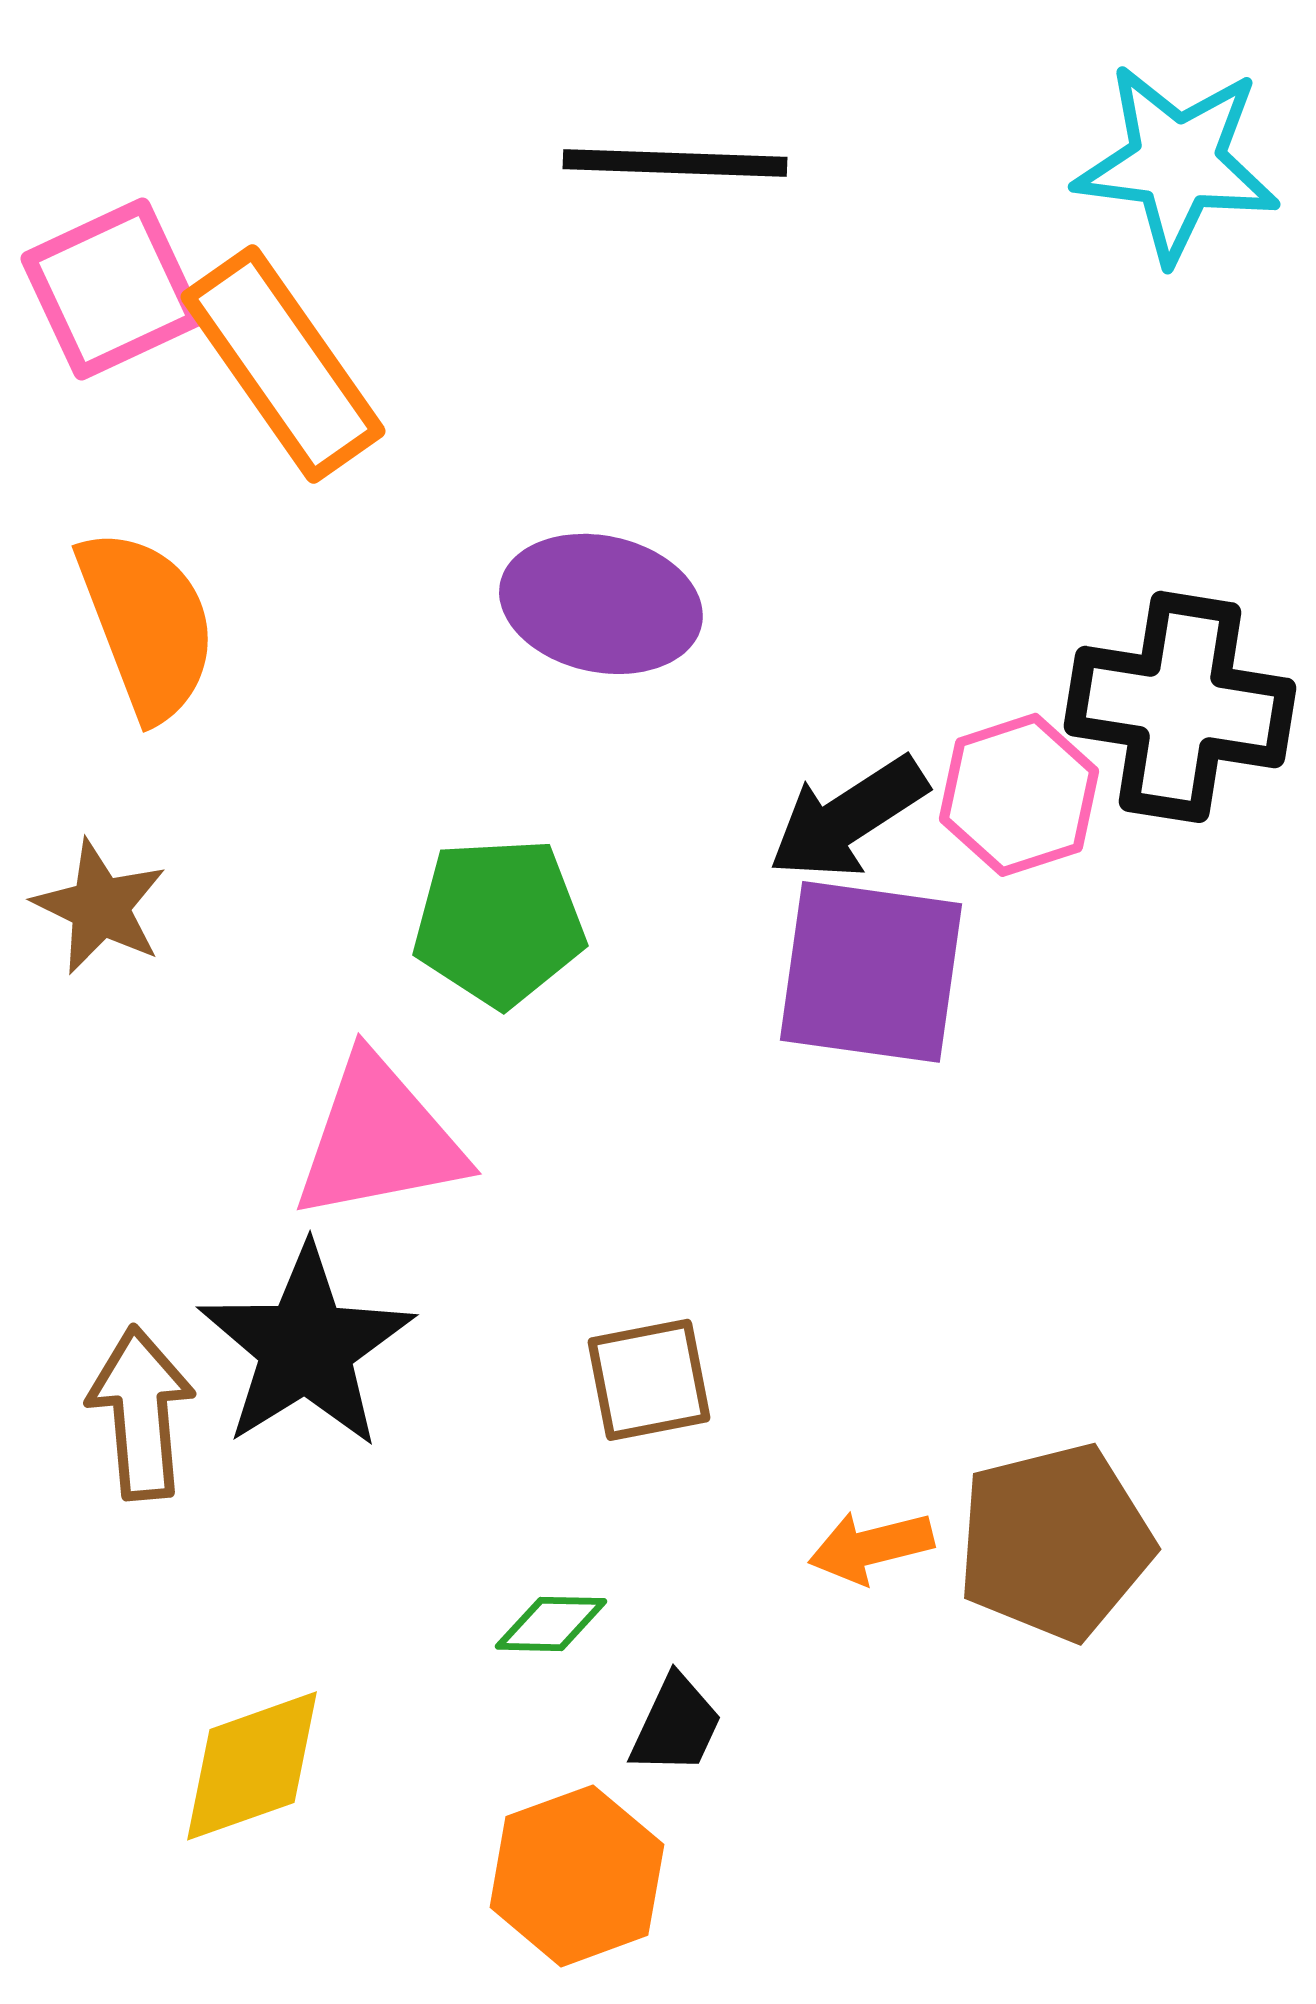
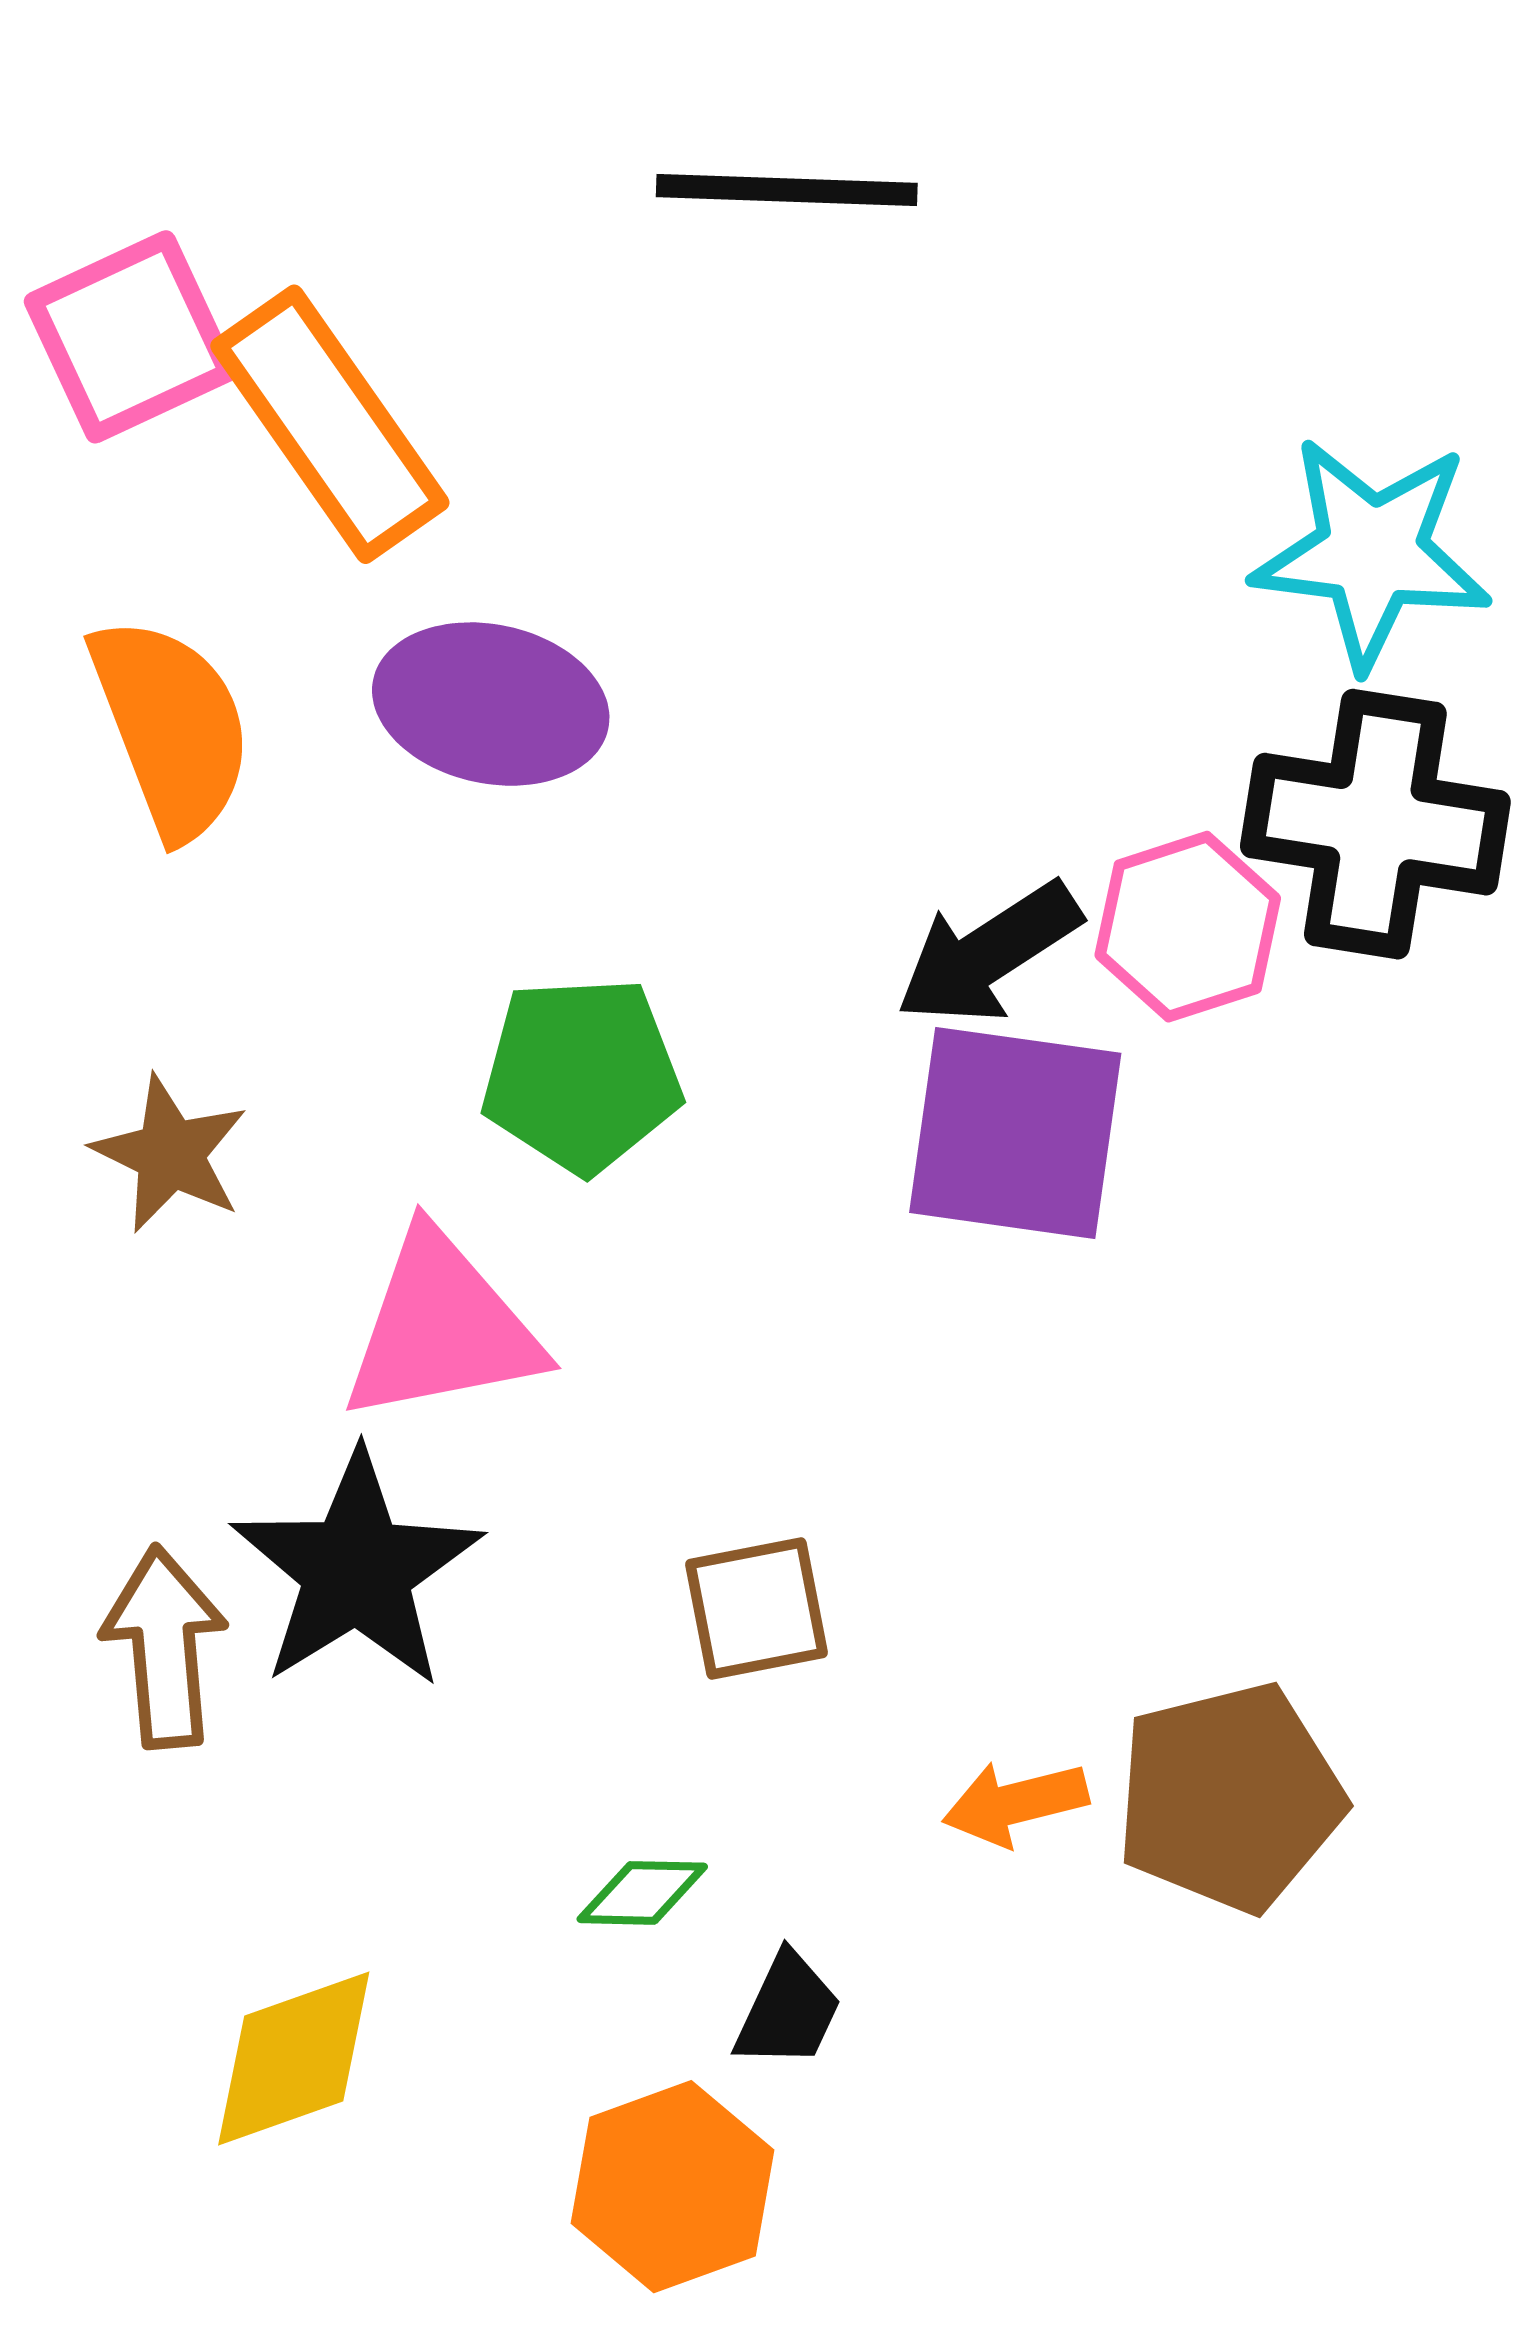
cyan star: (1177, 163) -> (1372, 552), moved
purple ellipse: (601, 604) -> (491, 704), moved
brown star: (100, 907) -> (170, 1154), moved

